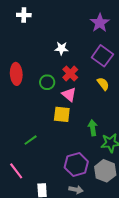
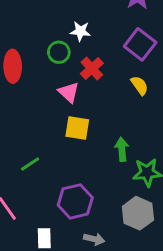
green circle: (47, 82) -> (59, 52), moved
pink triangle: (69, 94) -> (69, 92), moved
purple hexagon: (76, 165) -> (75, 201), moved

